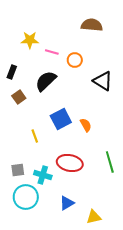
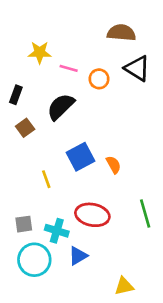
black triangle: (103, 81) -> (137, 68), moved
blue triangle: (67, 203) -> (78, 256), moved

